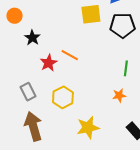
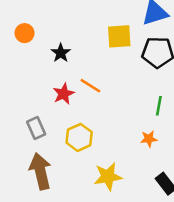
black star: (32, 38) -> (61, 53), moved

